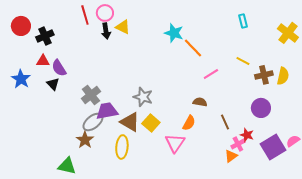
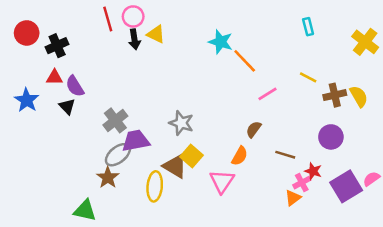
yellow semicircle: (283, 76) -> (359, 96), turned -42
brown semicircle: (200, 102) -> (254, 129), turned -64
brown triangle: (130, 122) -> (175, 166), moved
brown line: (225, 122) -> (285, 155), turned -49

